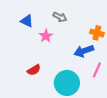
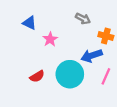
gray arrow: (60, 17) -> (83, 19), moved
cyan circle: (67, 83) -> (70, 74), moved

